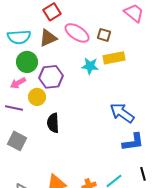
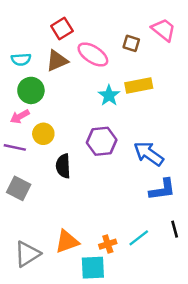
brown square: (104, 35) -> (131, 43), moved
cyan semicircle: (19, 37) -> (21, 59), size x0.7
cyan star: (90, 66) -> (109, 95), turned 30
purple hexagon: (51, 77) -> (102, 141), moved

